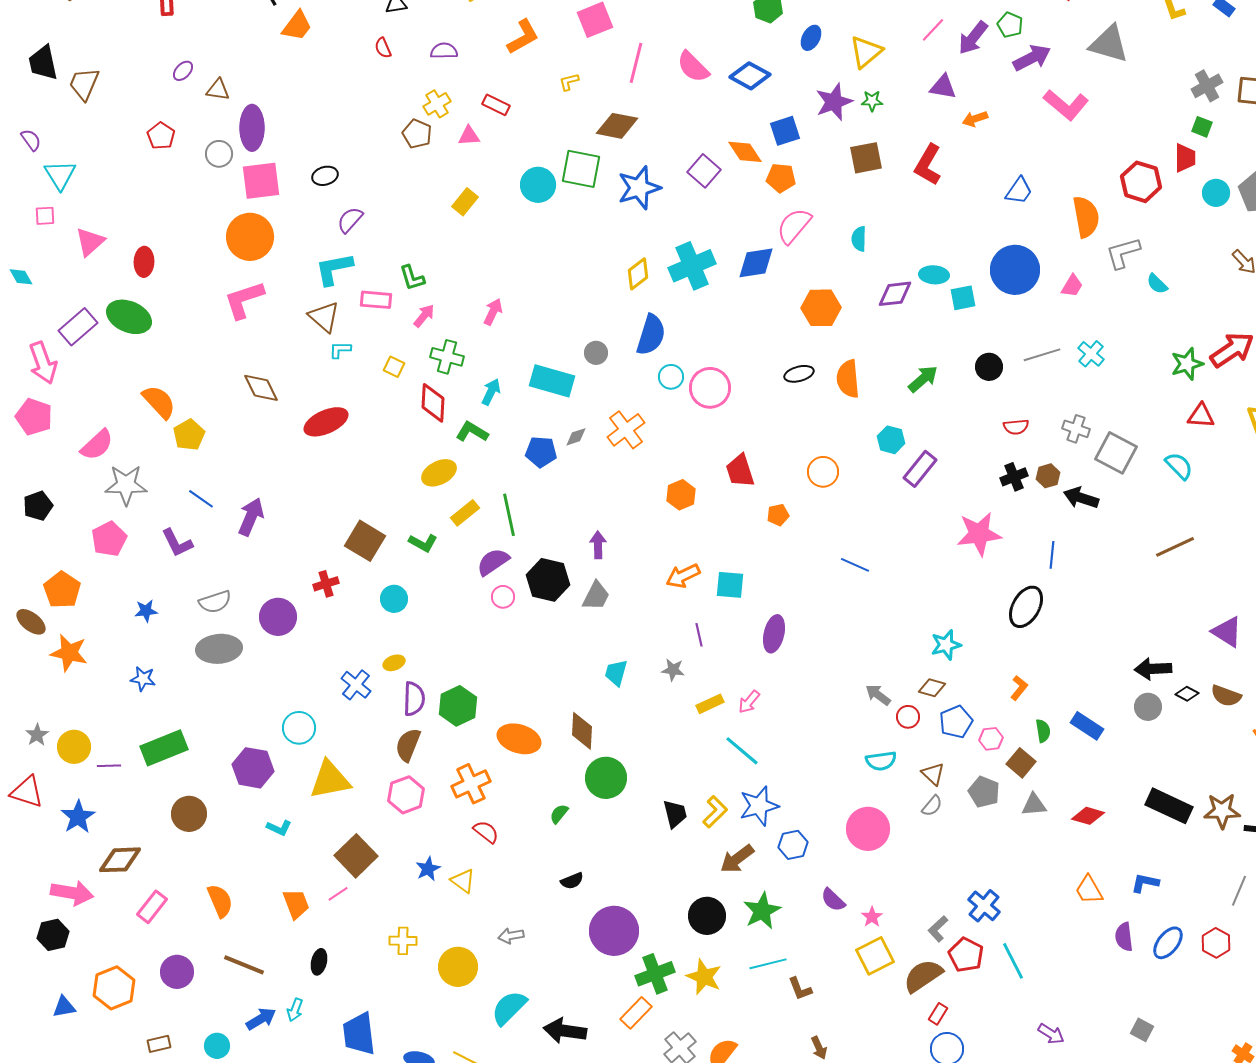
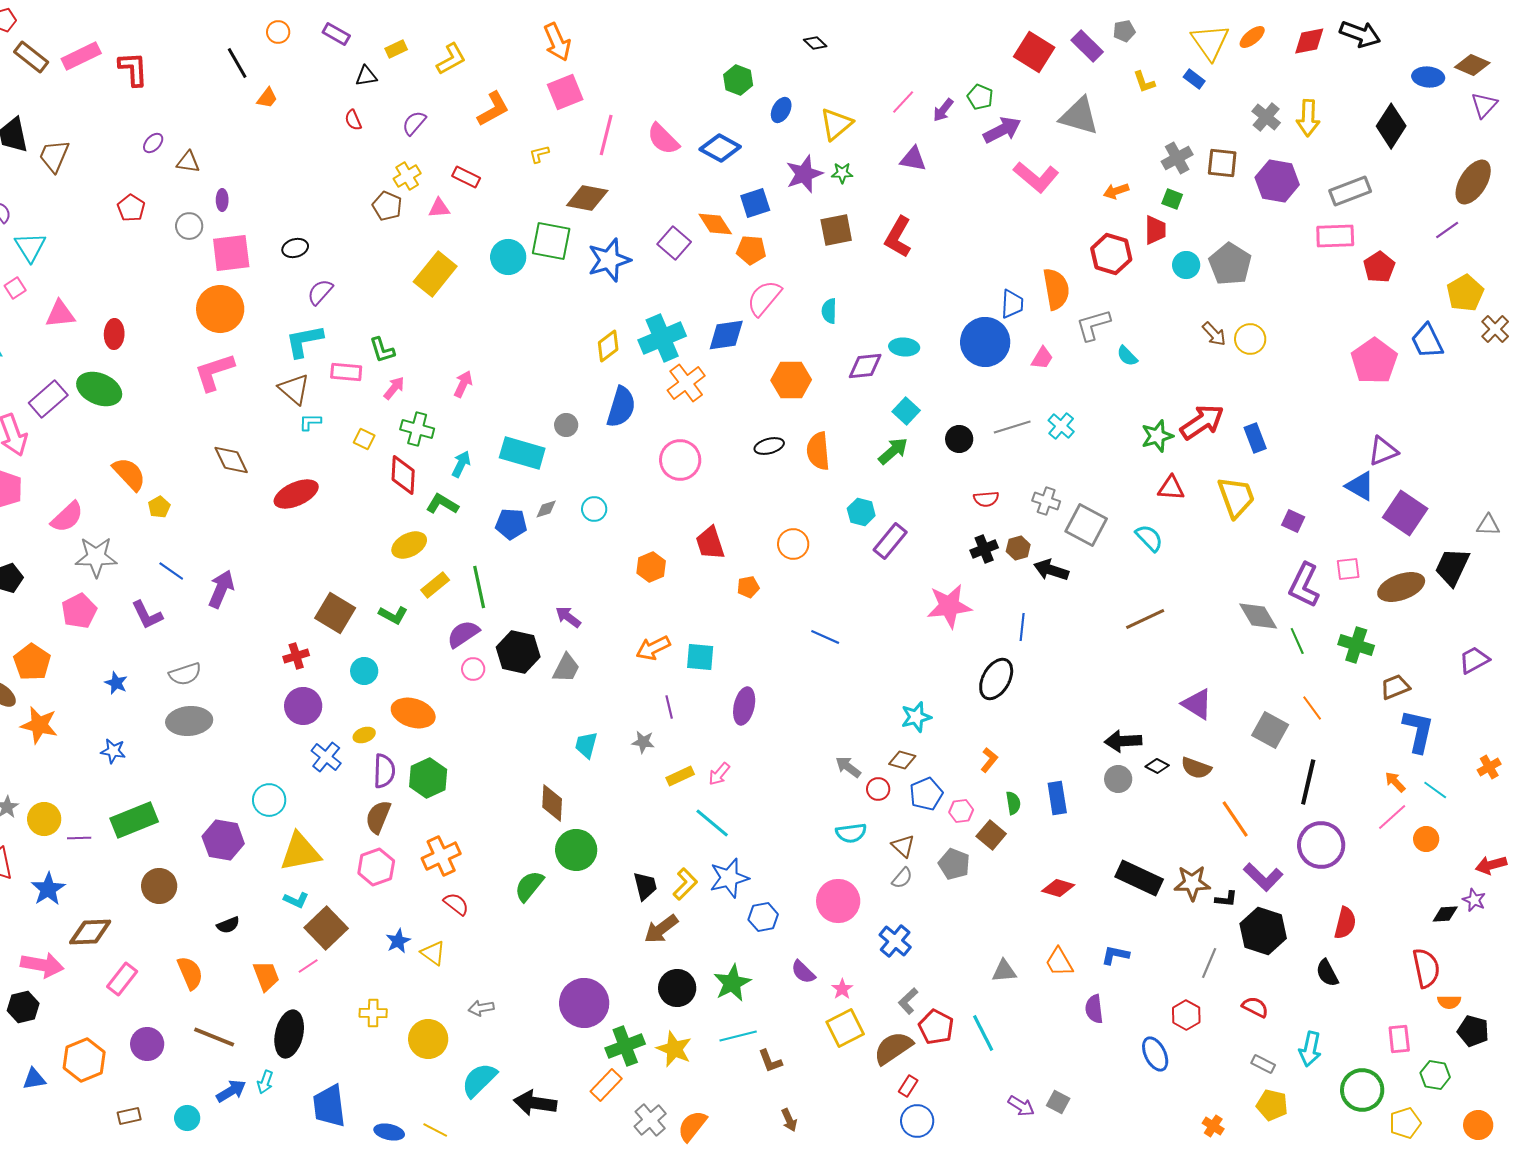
orange trapezoid: (297, 26) -> (267, 98), size x0.7
purple arrow: (973, 38) -> (943, 110), size x0.7
purple semicircle: (444, 51) -> (414, 123), turned -48
orange arrow: (975, 119) -> (1116, 191), moved
purple ellipse: (252, 128) -> (222, 200), size x0.5
blue trapezoid: (1019, 191) -> (1012, 304), moved, turned -32
yellow rectangle: (465, 202) -> (435, 274), size x1.6
pink square: (45, 216) -> (15, 288), turned -30
pink triangle: (90, 242) -> (60, 314), turned 36
cyan square: (963, 298) -> (906, 411), moved, turned -36
cyan circle: (671, 377) -> (594, 509), moved
orange cross: (626, 430) -> (686, 383), moved
yellow pentagon: (189, 435) -> (159, 507), size x0.7
purple arrow: (598, 545) -> (568, 617), turned -52
blue star: (146, 611) -> (116, 683), turned 30
purple circle: (278, 617) -> (303, 706), moved
blue rectangle: (1087, 726) -> (1057, 798), turned 48
orange ellipse: (519, 739) -> (413, 713), moved
gray triangle: (1034, 805) -> (1004, 971), moved
green semicircle: (559, 814) -> (529, 886), size x1.6
cyan L-shape: (279, 828) -> (296, 900), moved
brown arrow: (737, 859) -> (661, 929), moved
black semicircle: (572, 881) -> (228, 925), moved
blue cross: (984, 906) -> (895, 941), moved
blue ellipse: (1168, 943) -> (1155, 1054), moved, turned -64
black ellipse: (319, 962) -> (289, 1034), size x1.8
gray square: (1142, 1030) -> (1058, 1102), moved

